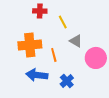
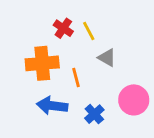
red cross: (40, 11) -> (63, 28), moved, turned 32
pink circle: (96, 58) -> (134, 100), moved

